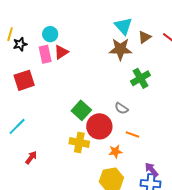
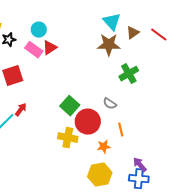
pink rectangle: (45, 54) -> (34, 50), turned -42
orange line: (132, 134) -> (121, 130), turned 56
red arrow: (31, 158) -> (21, 110), moved

